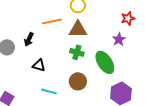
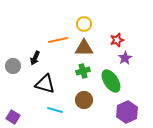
red star: (128, 18) -> (117, 40), moved
green cross: (77, 52) -> (83, 71), turned -32
black triangle: (39, 65) -> (45, 84), size x1.5

